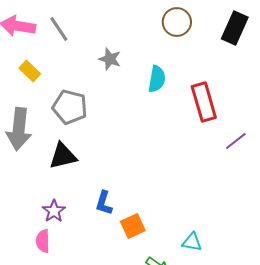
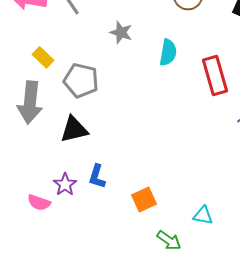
yellow rectangle: (30, 71) -> (43, 57), moved
blue L-shape: (104, 203) -> (97, 176), moved
pink semicircle: (43, 241) -> (39, 202), moved, turned -70

